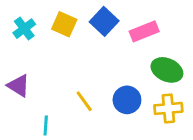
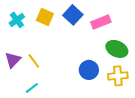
purple triangle: (19, 86) -> (13, 60), turned 42
yellow line: (84, 101) -> (34, 61), moved
cyan line: (46, 126) -> (32, 88), turned 48

